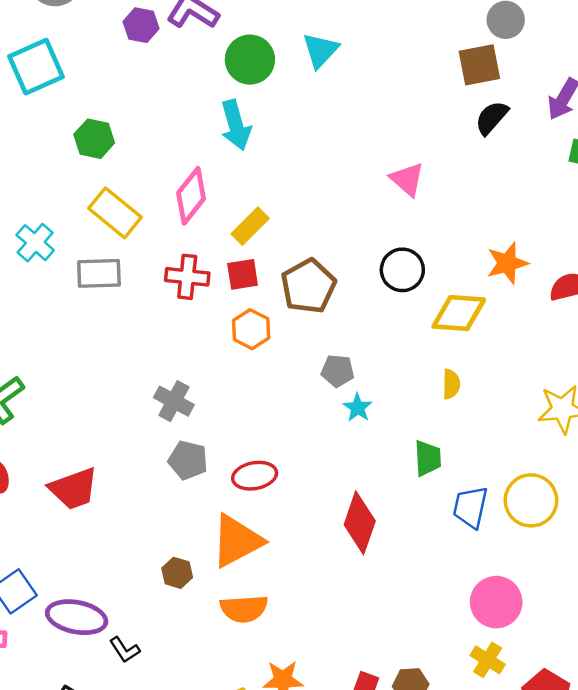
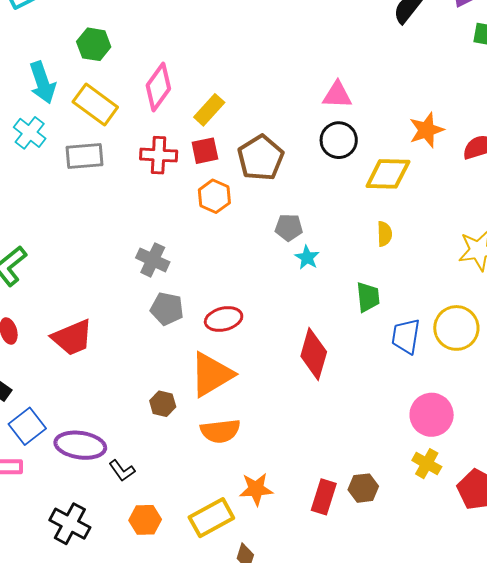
cyan arrow: (236, 125) -> (42, 83), moved
green hexagon: (94, 139) -> (94, 44), moved
pink triangle: (407, 179) -> (337, 95), moved, turned -36

